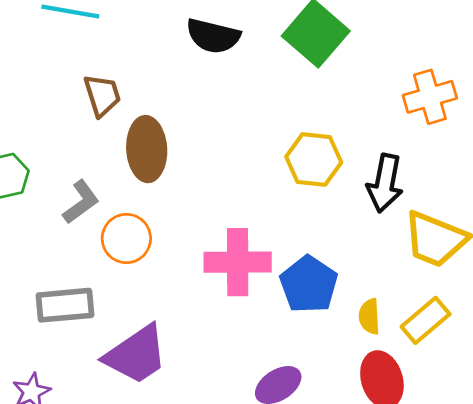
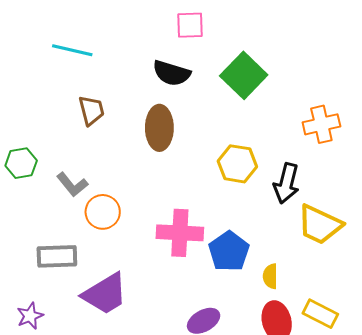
brown ellipse: (147, 149) -> (159, 128), moved
gray L-shape: (81, 202) -> (72, 184), turned 84
yellow rectangle: (426, 320) -> (320, 314), moved, turned 64

